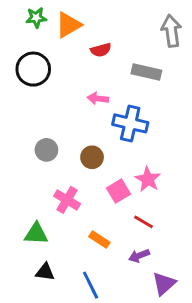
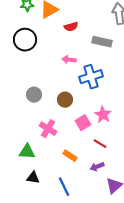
blue cross: (130, 123) -> (91, 77), turned -30

